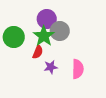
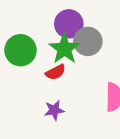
red semicircle: (38, 52) -> (56, 72), turned 40
purple star: (51, 67) -> (54, 110), moved

